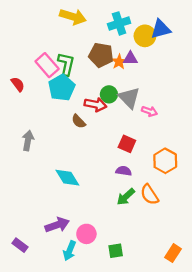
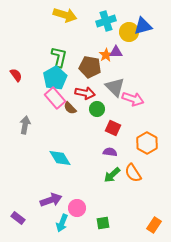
brown pentagon: (101, 55) -> (90, 67), moved
pink rectangle: (47, 65) -> (55, 98), moved
green circle: (109, 94) -> (97, 109), moved
pink arrow: (149, 111) -> (133, 99), size x1.5

